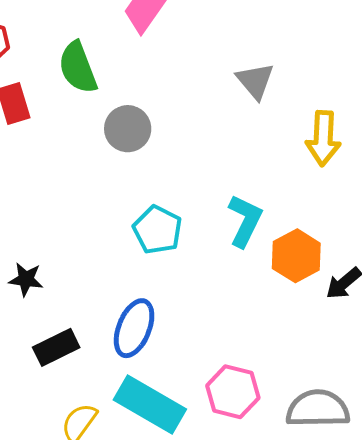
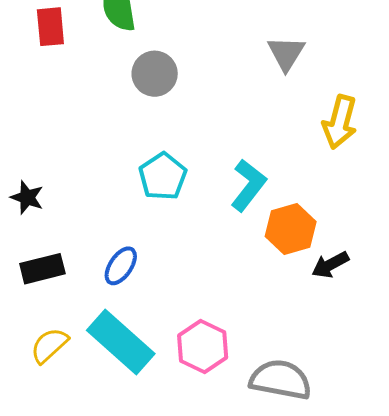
blue ellipse: (134, 328) -> (121, 266), size x0.7

